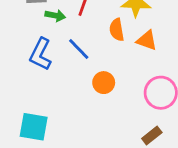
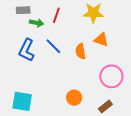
orange semicircle: (117, 30) -> (81, 51), moved
orange circle: (104, 83) -> (74, 98), moved

